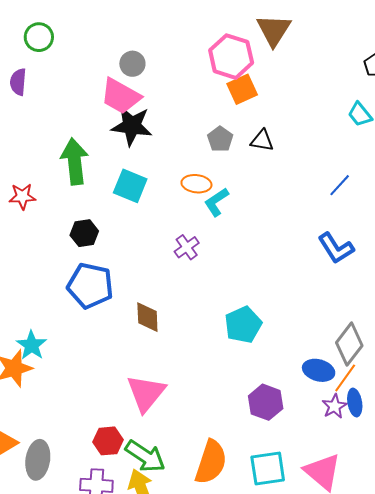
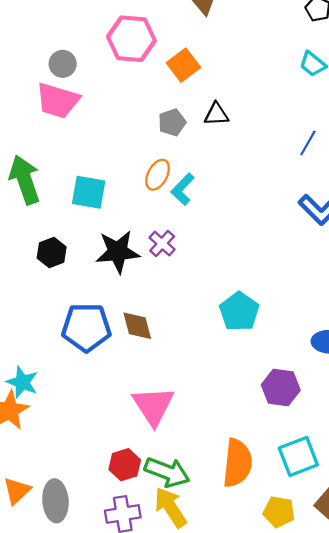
pink hexagon: (231, 57) -> (131, 39), moved
black star: (132, 126) -> (118, 252), moved
gray pentagon: (220, 139) -> (172, 122), turned 30
orange ellipse: (196, 184) -> (158, 175), turned -56
blue pentagon: (90, 286) -> (86, 327), moved

